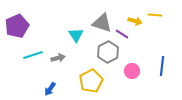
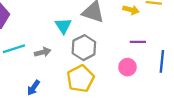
purple line: (122, 34) -> (138, 42), moved, turned -32
gray hexagon: (108, 52) -> (84, 48), moved

